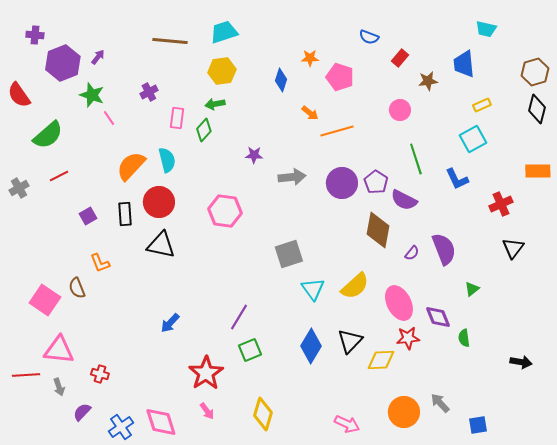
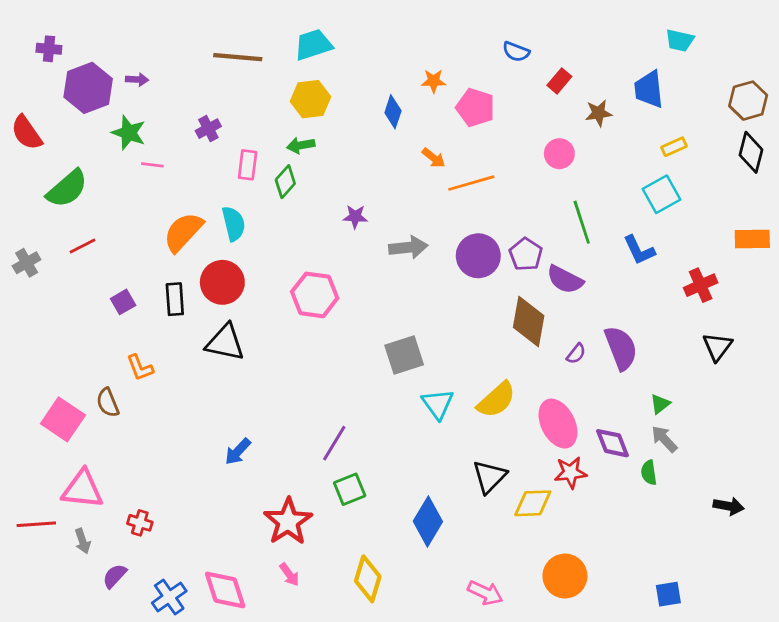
purple arrow: (98, 57) -> (137, 80), turned 56
pink line: (109, 118) -> (152, 165), turned -49
blue diamond: (311, 346) -> (428, 521), moved
gray arrow: (440, 403) -> (664, 439), moved

